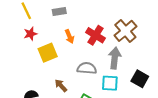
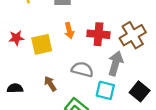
red star: (30, 34) -> (16, 38), moved
red cross: (95, 35) -> (98, 34), turned -36

